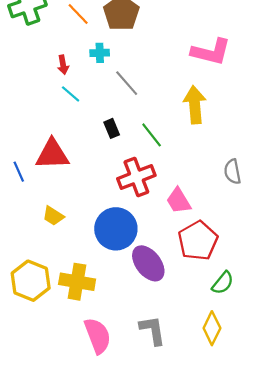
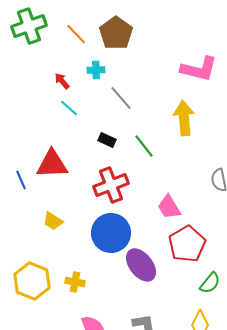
red arrow: (63, 65) -> (62, 81), turned 150
black rectangle: (112, 128) -> (107, 140), turned -42
red cross: (136, 177) -> (111, 185), moved
yellow cross: (77, 282) -> (75, 282), size x0.6

